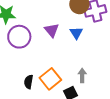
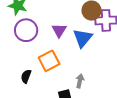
blue triangle: (76, 33) -> (83, 38), size x1.5
orange square: (50, 79) -> (49, 61), moved

